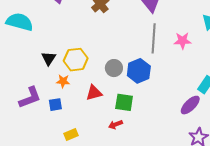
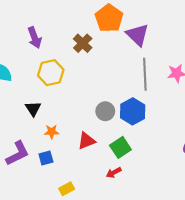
yellow hexagon: (76, 60) -> (51, 73), moved
green square: (124, 102) -> (120, 147), turned -36

